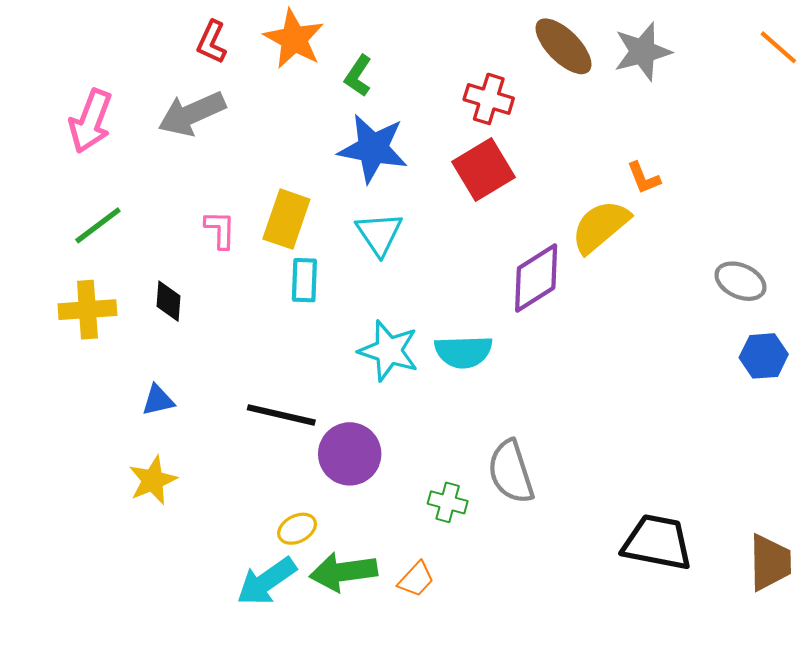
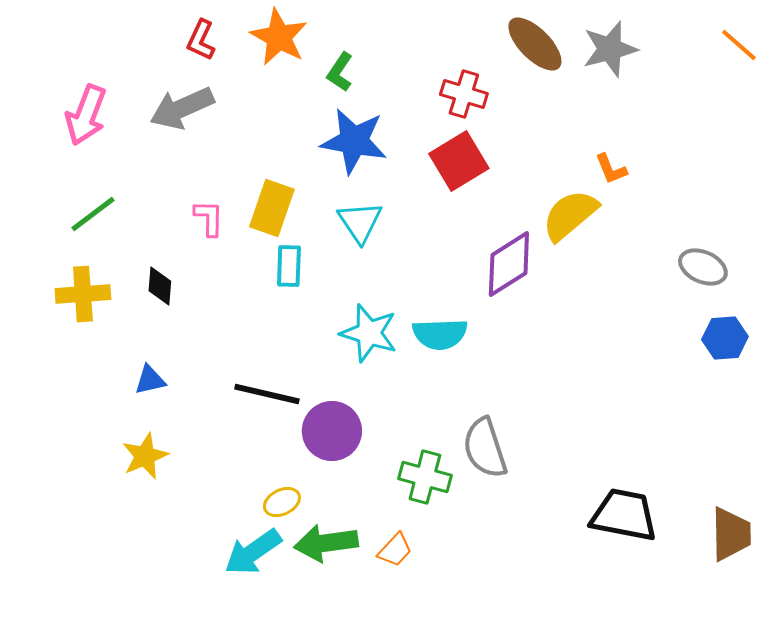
green cross: (448, 502) -> (425, 477), size x1.4

